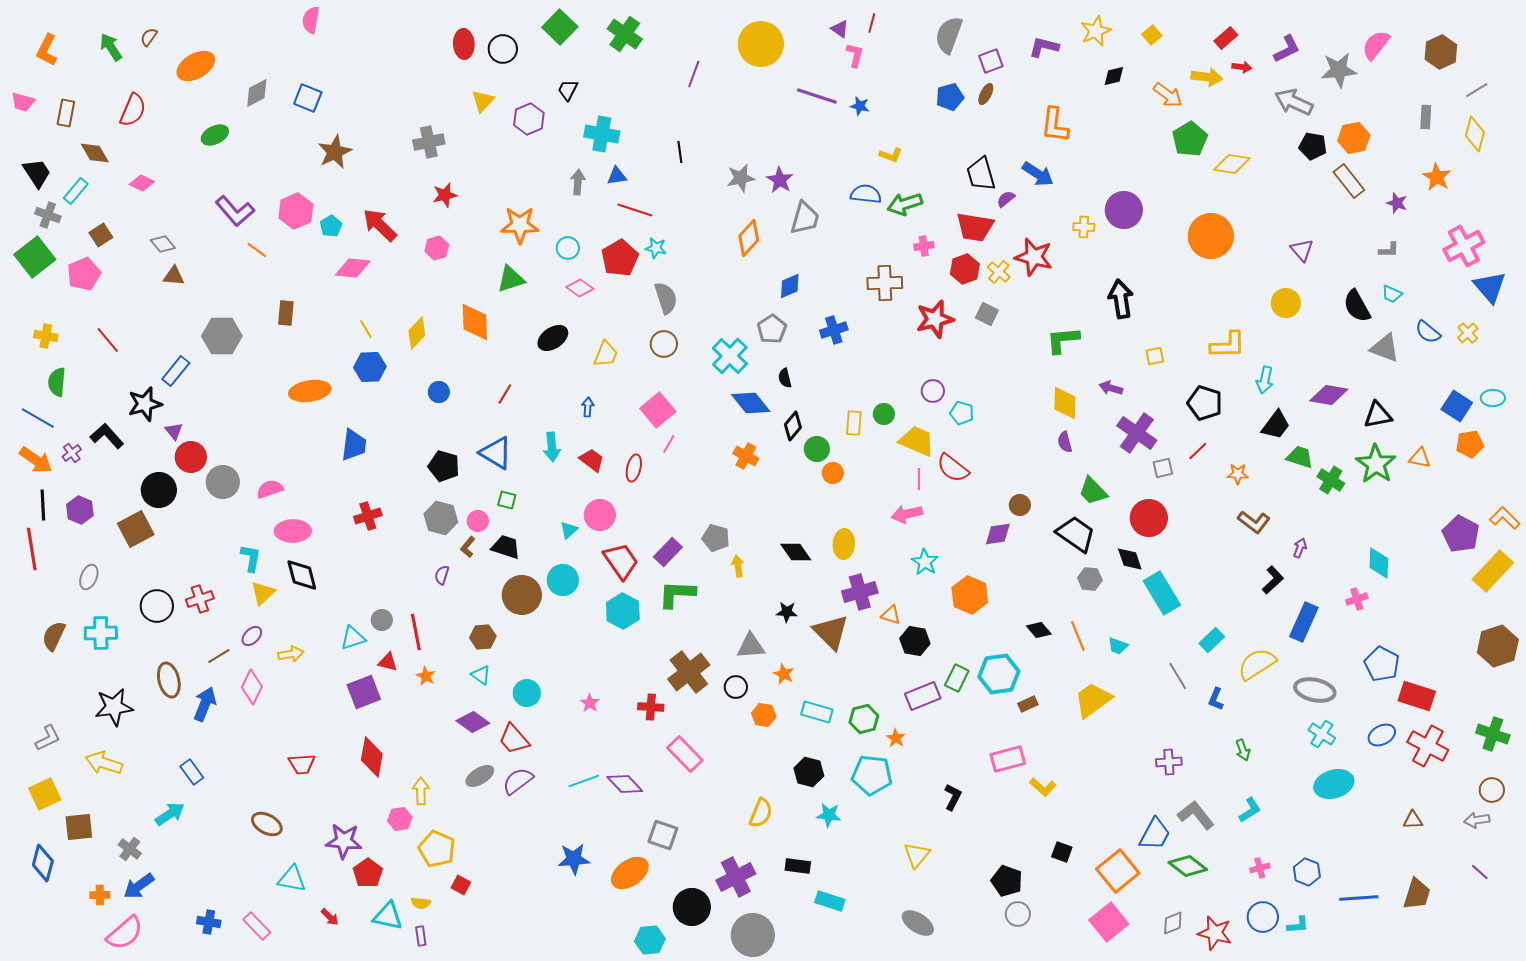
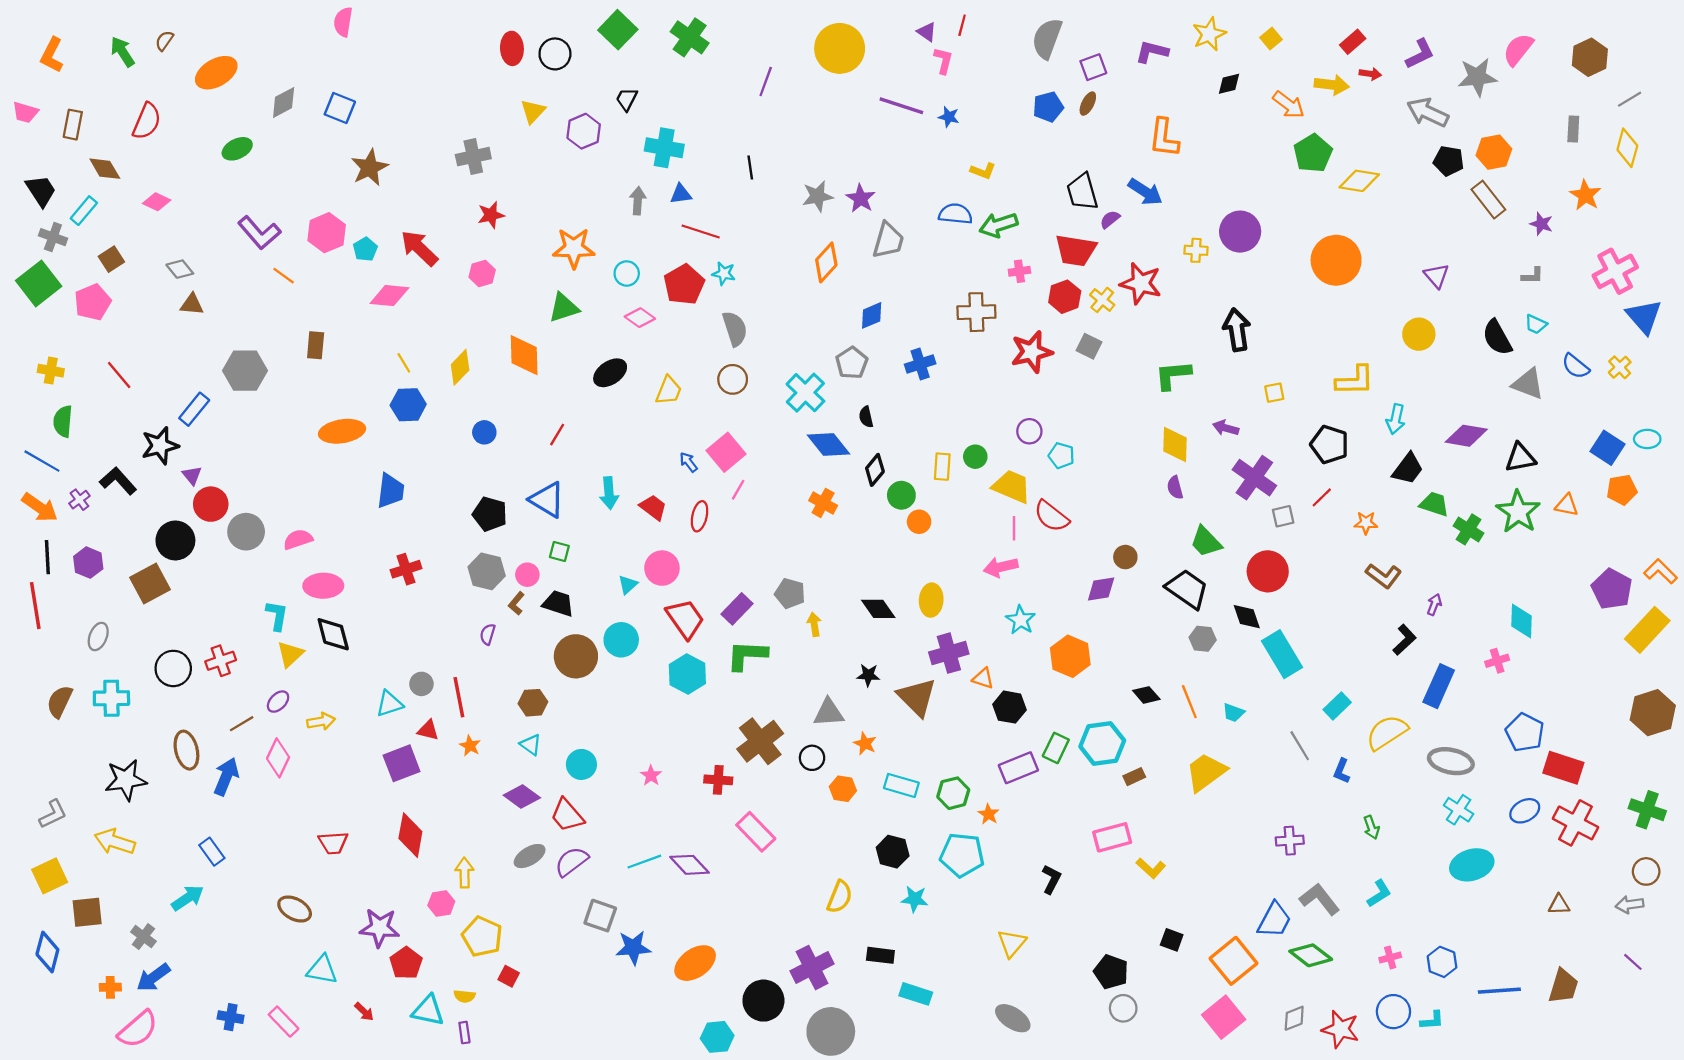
blue arrow: (588, 407) -> (688, 462), moved, turned -42
gray square: (663, 835) -> (600, 916), moved

